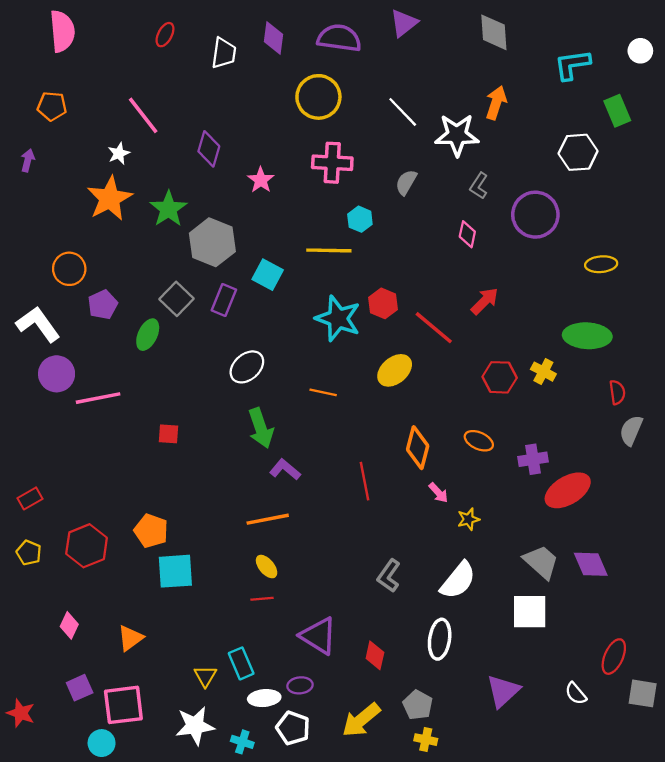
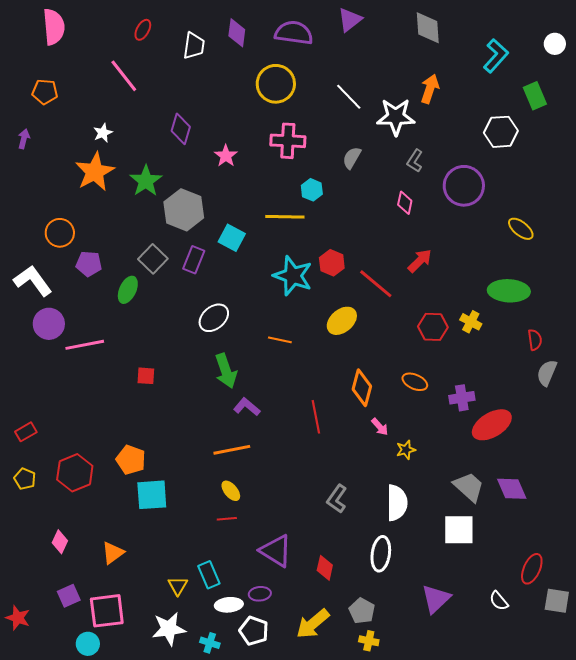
cyan L-shape: (572, 65) -> (496, 56), turned 140
pink line: (143, 115) -> (124, 76), moved
yellow ellipse: (601, 264) -> (521, 229), turned 44
purple pentagon: (103, 305) -> (89, 264), turned 30
white semicircle: (458, 580) -> (397, 503), turned -39

